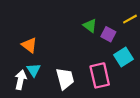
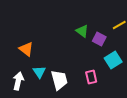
cyan triangle: (34, 70) -> (39, 72), moved
pink rectangle: (100, 75) -> (91, 77), size x0.6

